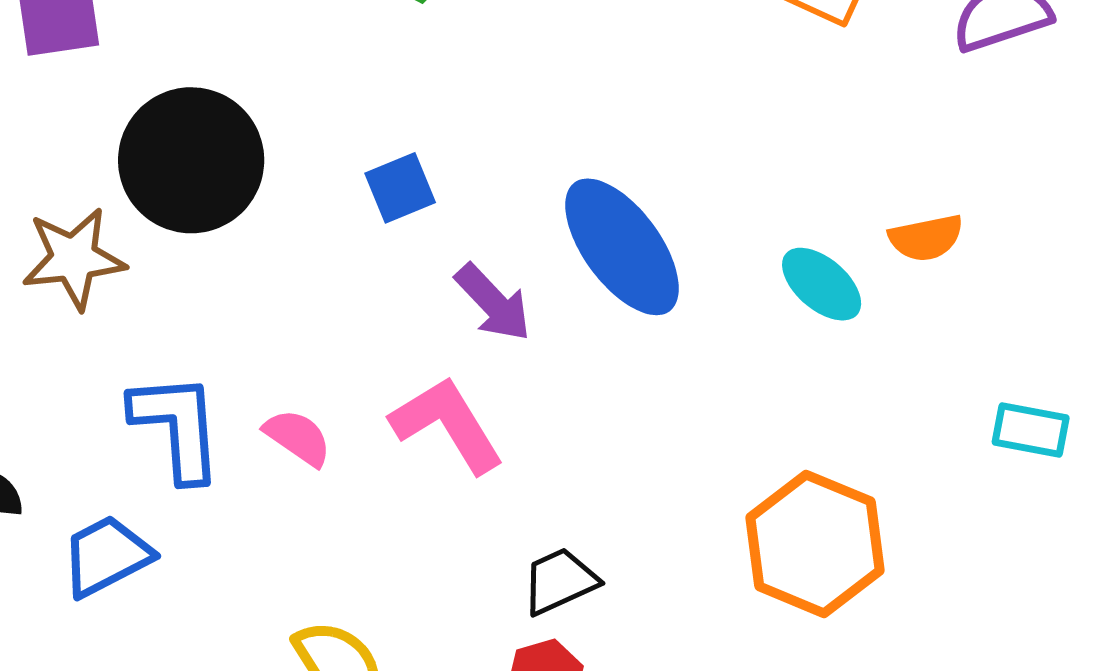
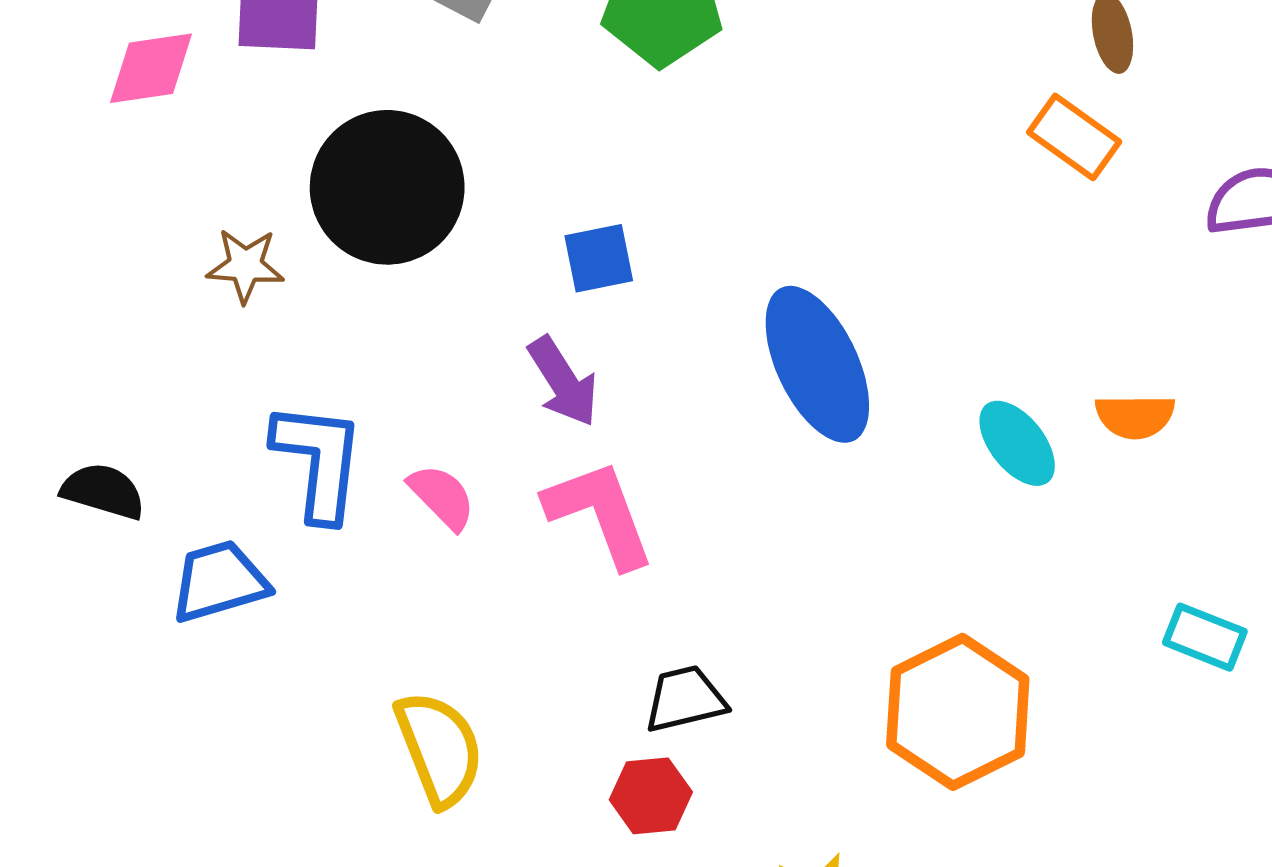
brown star: (74, 258) -> (245, 266), size x0.7
purple arrow: (493, 303) -> (563, 382), moved

